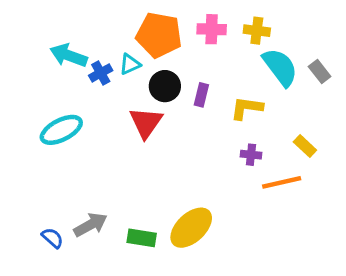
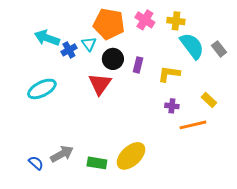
pink cross: (212, 29) -> (145, 20), turned 30
cyan triangle: (130, 64) -> (89, 44), turned -42

